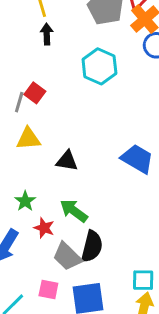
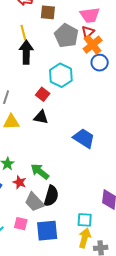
black arrow: (47, 34) -> (26, 52), size x1.6
red square: (35, 93) -> (43, 94), moved
black triangle: (67, 161) -> (41, 117), moved

